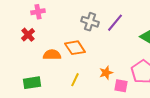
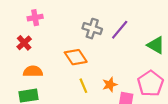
orange semicircle: (52, 55) -> (33, 71), moved
yellow line: (75, 80) -> (83, 86), moved, turned -48

